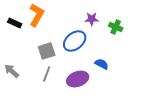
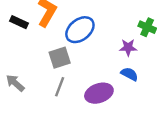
purple star: (92, 19) -> (128, 47), moved
blue ellipse: (75, 41) -> (80, 30), moved

